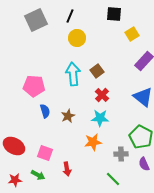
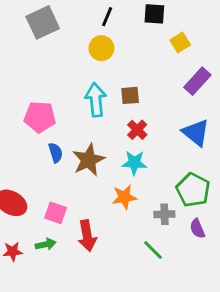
black line: (70, 16) -> (107, 17), moved
brown square: (97, 71) -> (130, 95), turned 32
brown star: (68, 116) -> (89, 160), size x1.6
red arrow: (67, 169) -> (87, 236), size x1.5
green arrow: (38, 175) -> (46, 244), turned -40

